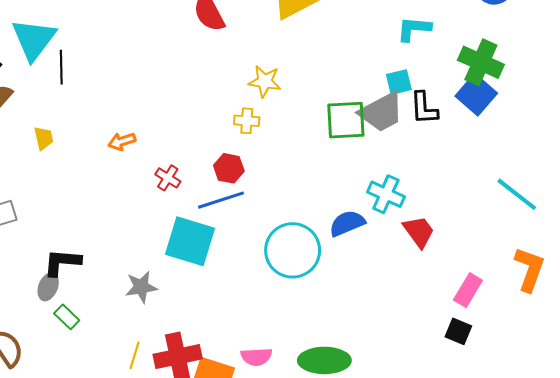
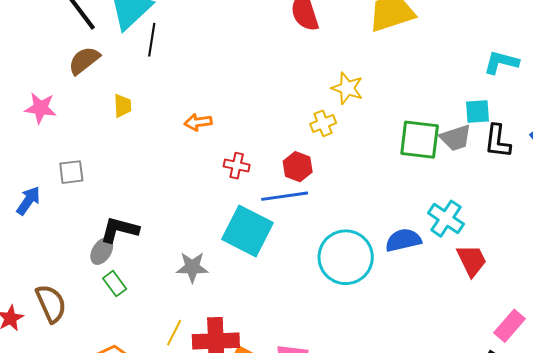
gray trapezoid: (382, 112) -> (456, 138), size x0.7
yellow cross: (247, 121) -> (323, 123), turned -35
red cross: (168, 178) -> (237, 166), turned -30

